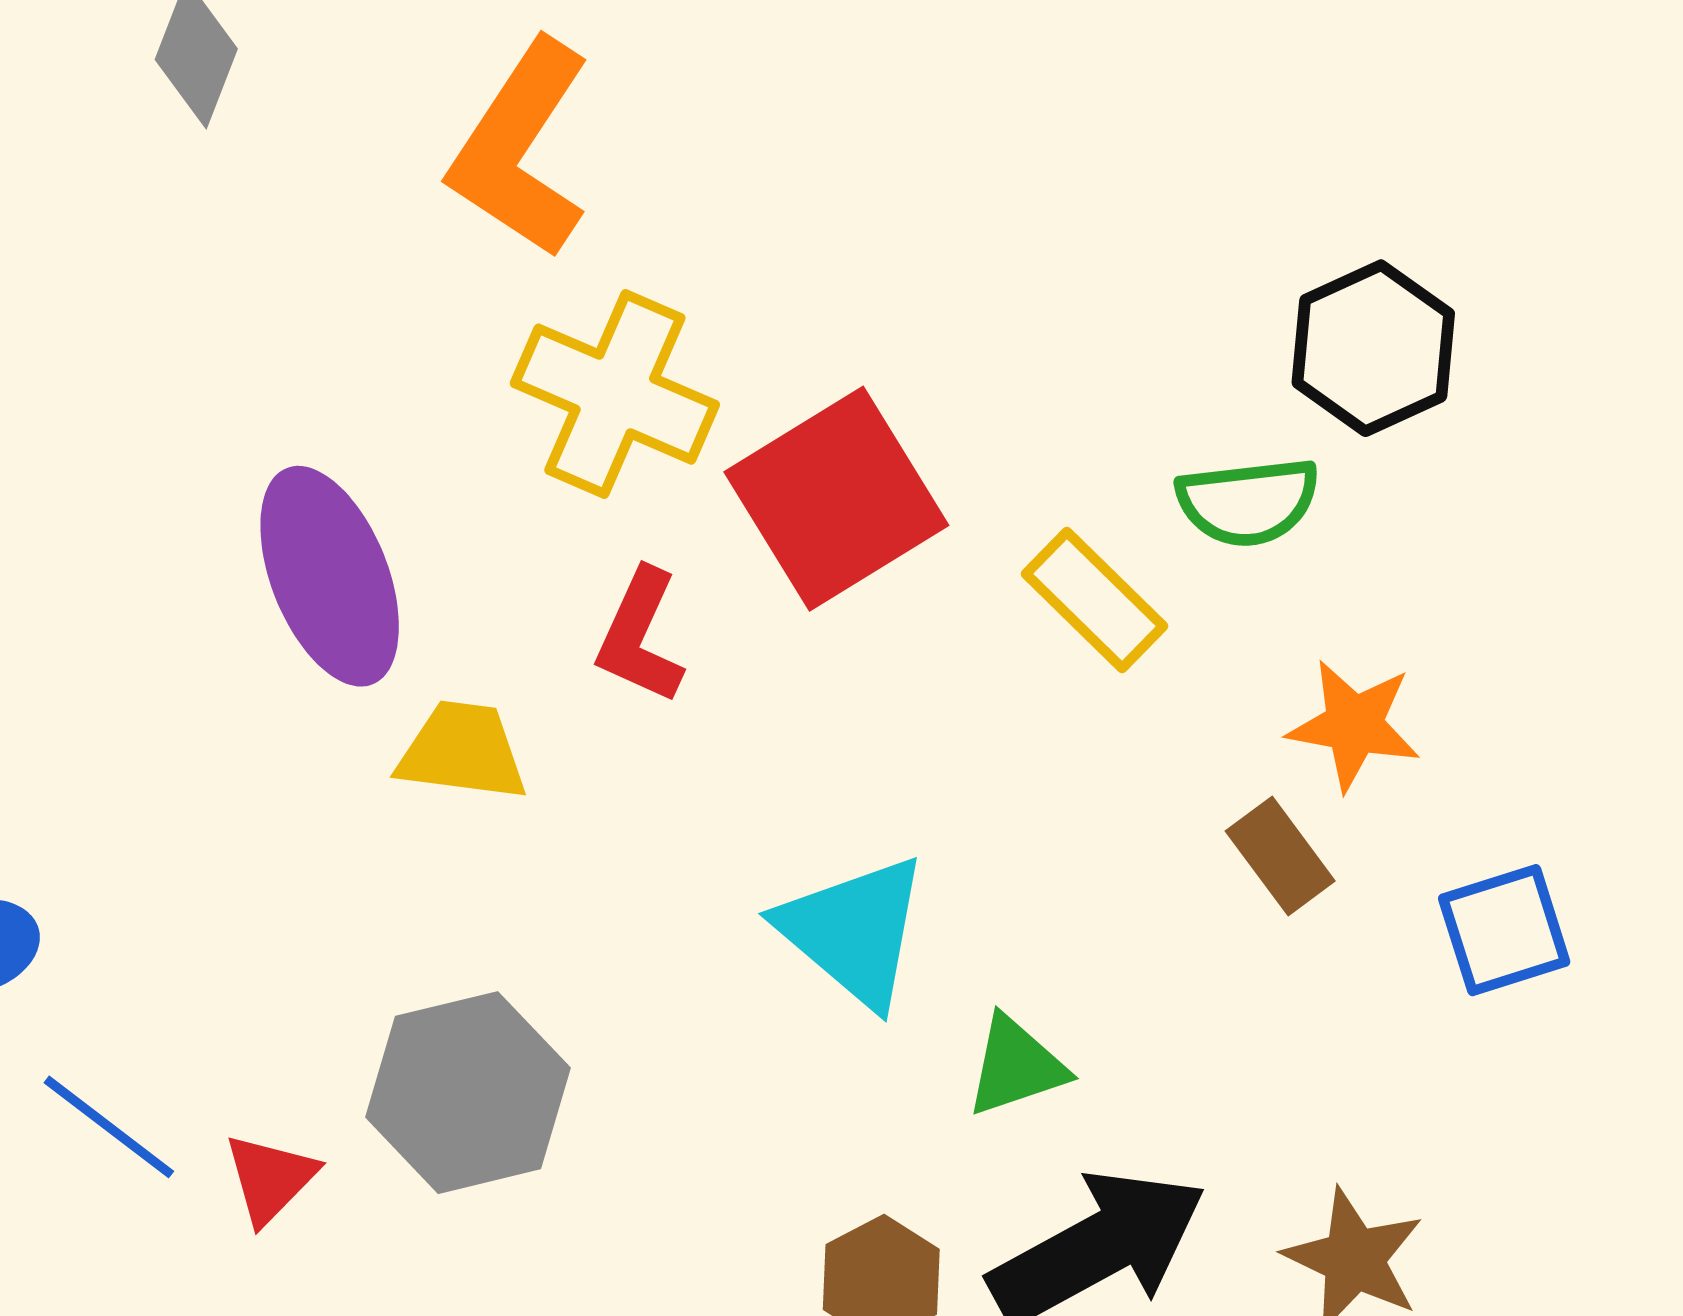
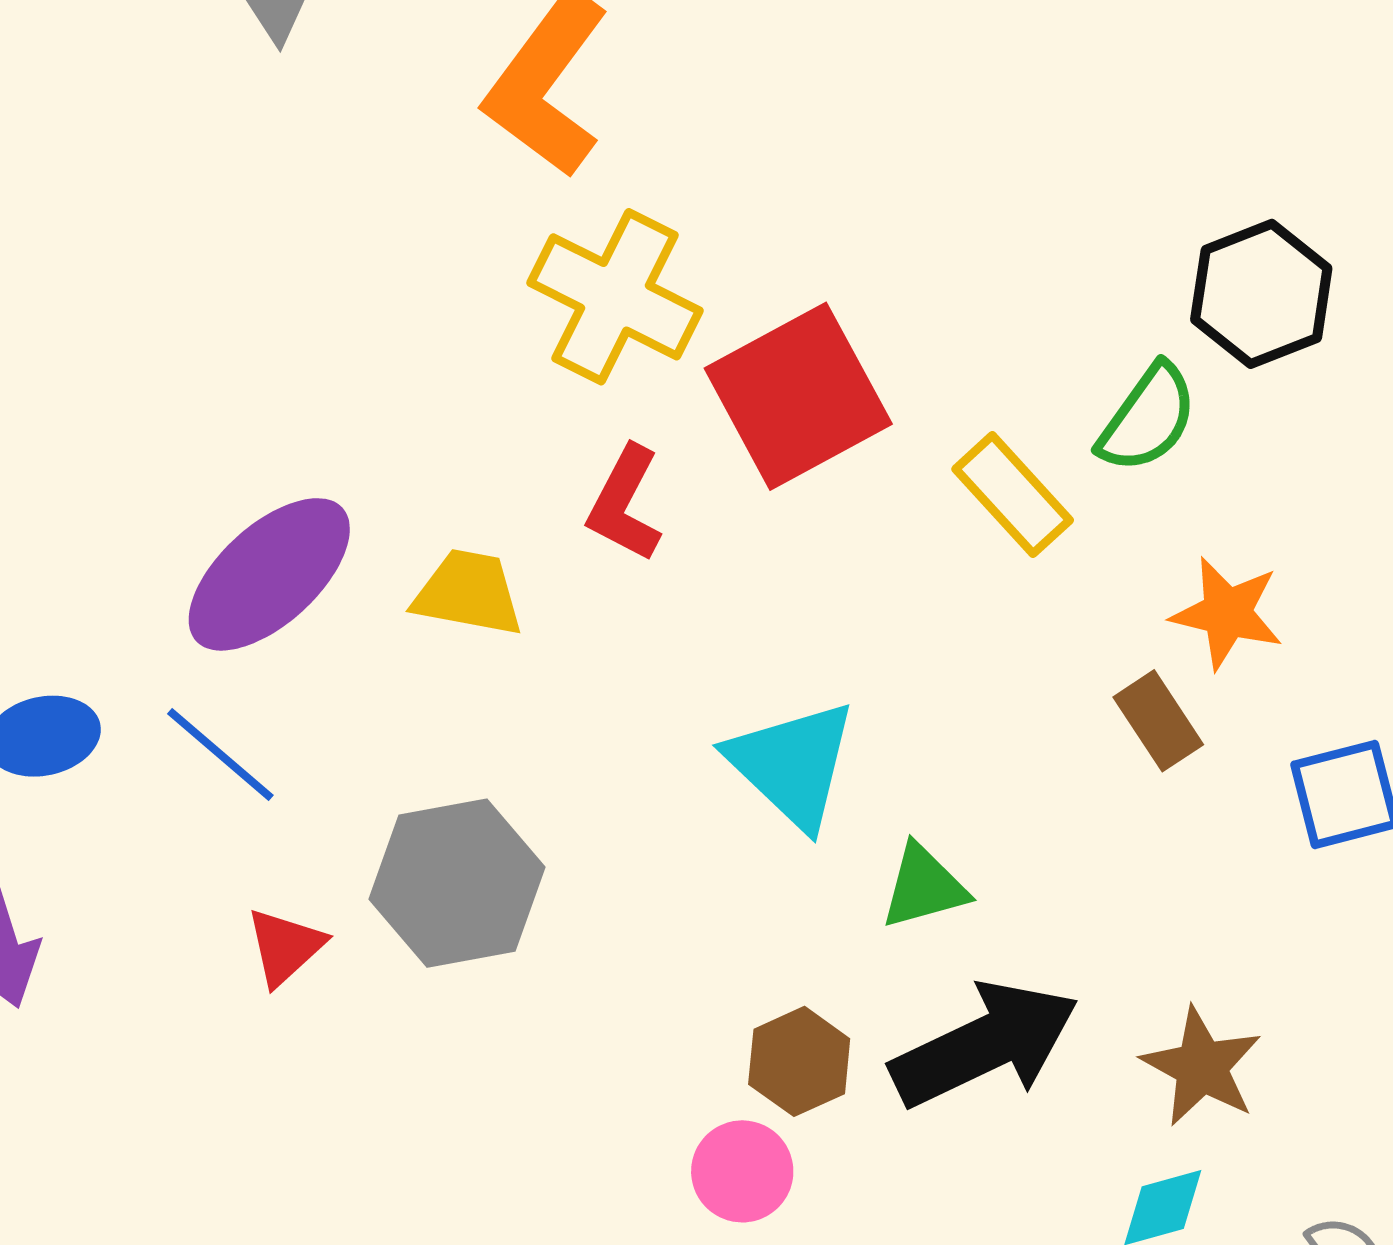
green semicircle: (1248, 502) -> (1148, 418), turned -51
purple ellipse: (330, 576) -> (269, 574), moved, turned 66
blue line: (109, 1127) -> (220, 754), moved

